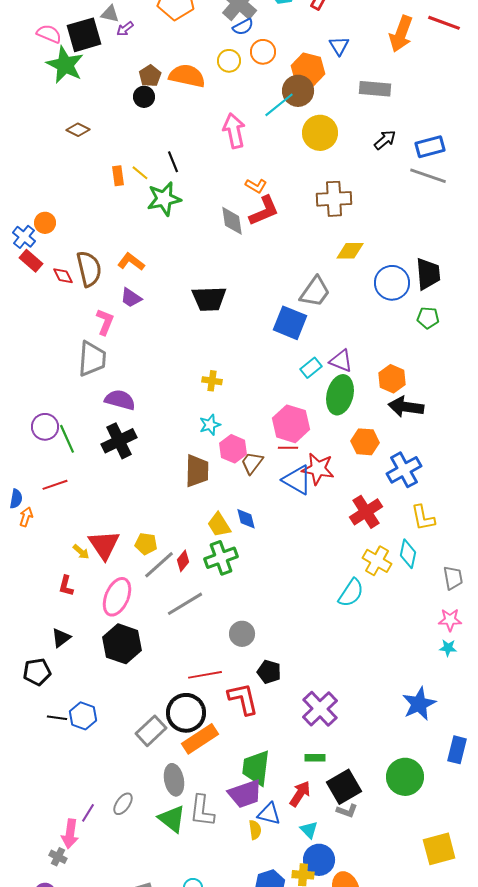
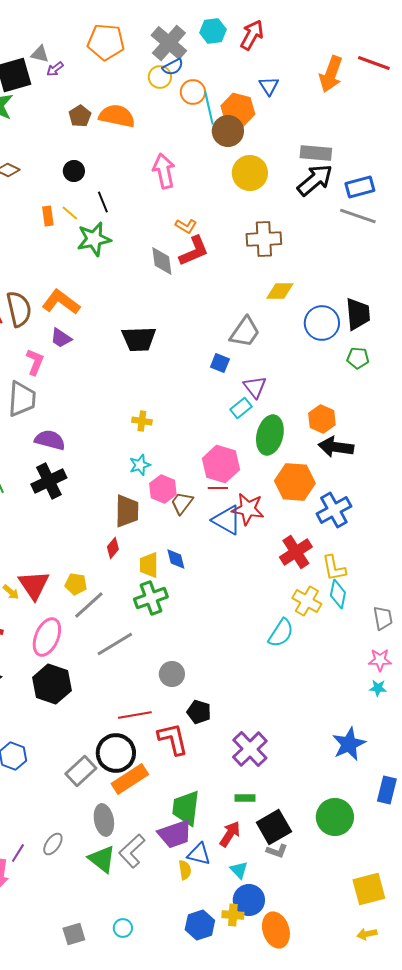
yellow circle: (229, 61) -> (160, 77), moved
gray rectangle: (375, 89) -> (316, 153), moved
black circle: (144, 97) -> (74, 171), moved
cyan line: (279, 105) -> (209, 108), moved, turned -64
black arrow: (385, 140) -> (315, 180), size x1.6
orange L-shape: (131, 262) -> (61, 302), size x1.4
blue square: (290, 323) -> (220, 363), size x0.6
purple triangle: (341, 361) -> (255, 387), moved, turned 30
orange hexagon: (365, 442) -> (295, 482), size x1.4
yellow L-shape: (423, 518) -> (334, 568), moved
yellow trapezoid: (219, 525) -> (149, 565), turned 32
red diamond: (183, 561) -> (113, 548), moved
gray L-shape: (202, 811) -> (132, 851), turned 40

